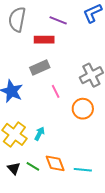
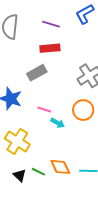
red rectangle: (44, 40) -> (50, 48), moved
pink line: (56, 91) -> (44, 109), moved, turned -40
cyan arrow: (40, 134) -> (58, 123), moved, turned 96

